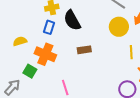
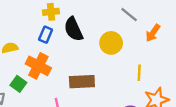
yellow circle: (119, 27) -> (111, 43), moved
brown rectangle: (84, 50) -> (82, 82), moved, size x1.5

